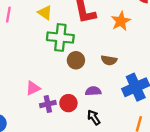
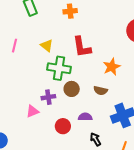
orange star: (121, 21) -> (112, 67), moved
purple cross: (48, 104) -> (48, 97), moved
black arrow: (94, 117) -> (96, 139), moved

